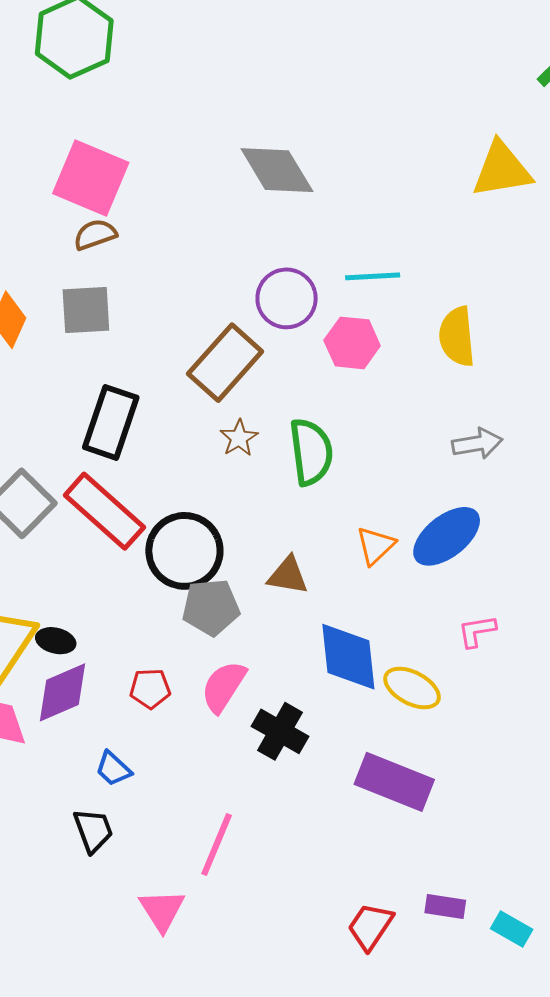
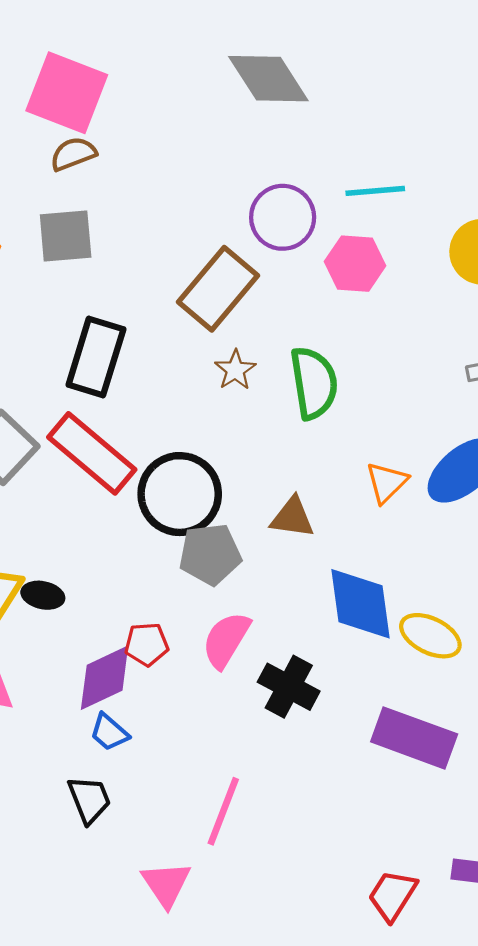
purple diamond: (62, 692) -> (105, 678), moved

